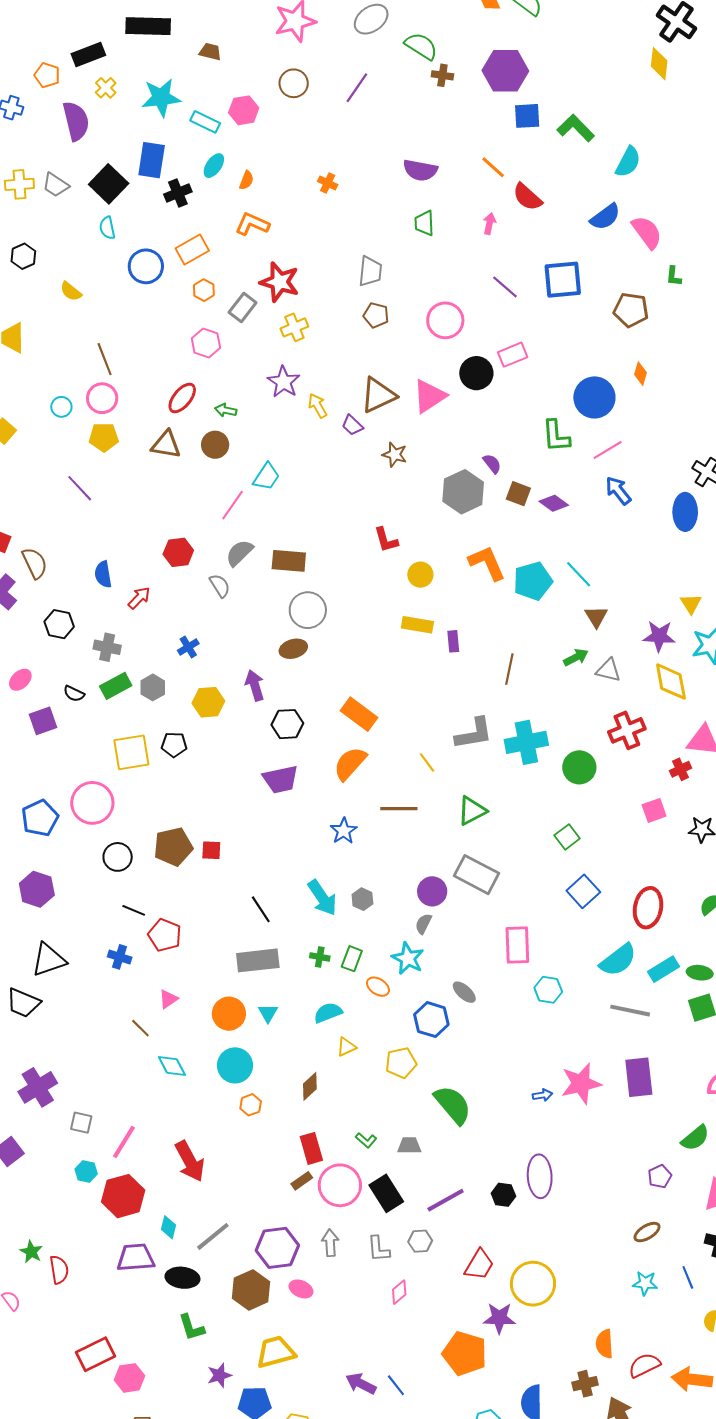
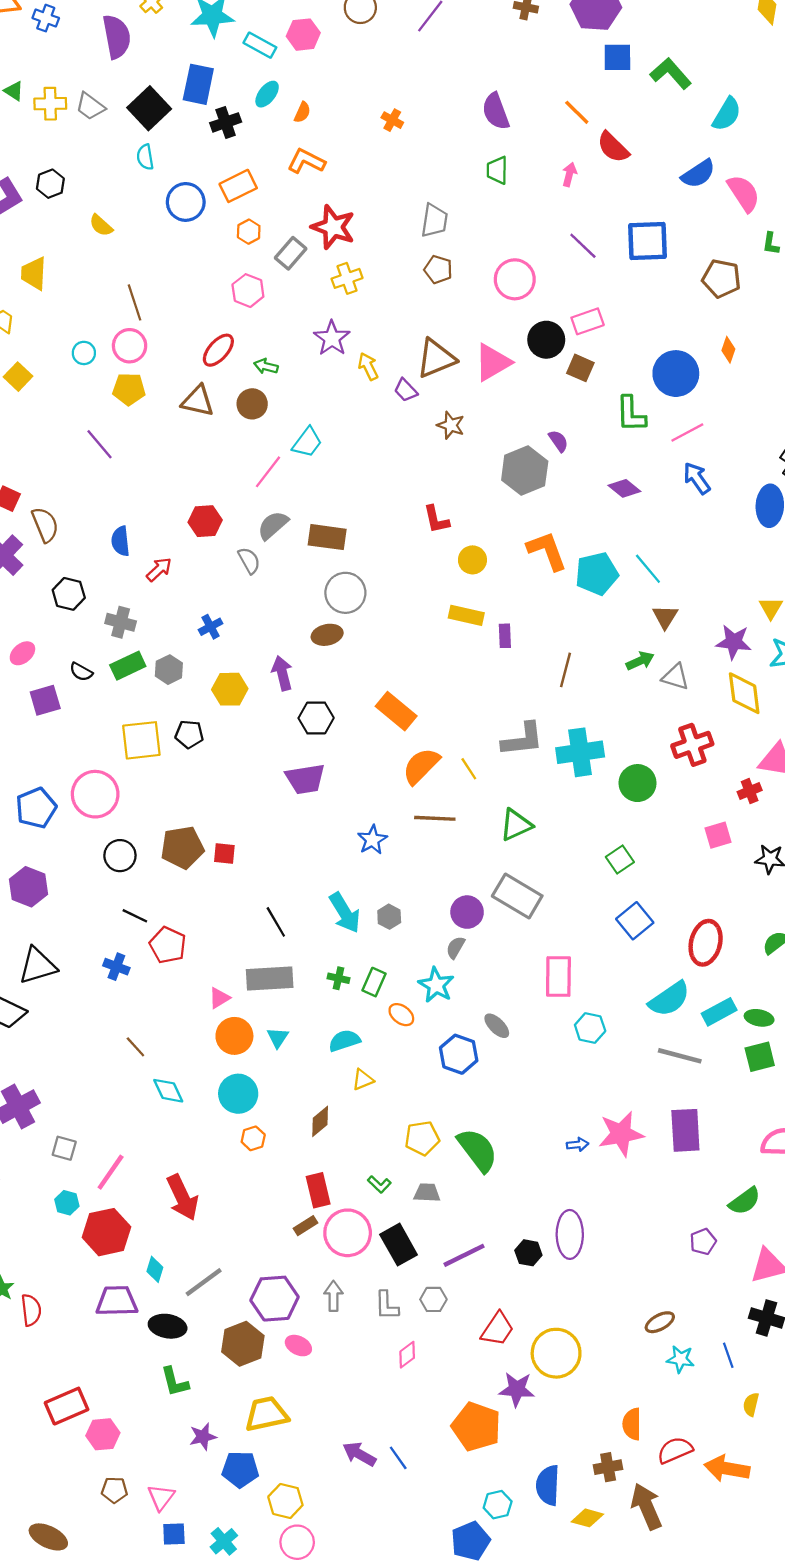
purple semicircle: (420, 170) -> (496, 111), turned 56
brown square: (518, 494) -> (580, 368), moved
orange semicircle: (350, 764) -> (421, 766), moved
pink triangle: (168, 999) -> (219, 998), moved
yellow pentagon: (401, 1063) -> (422, 1138), moved
brown ellipse: (647, 1232) -> (660, 1322), moved

